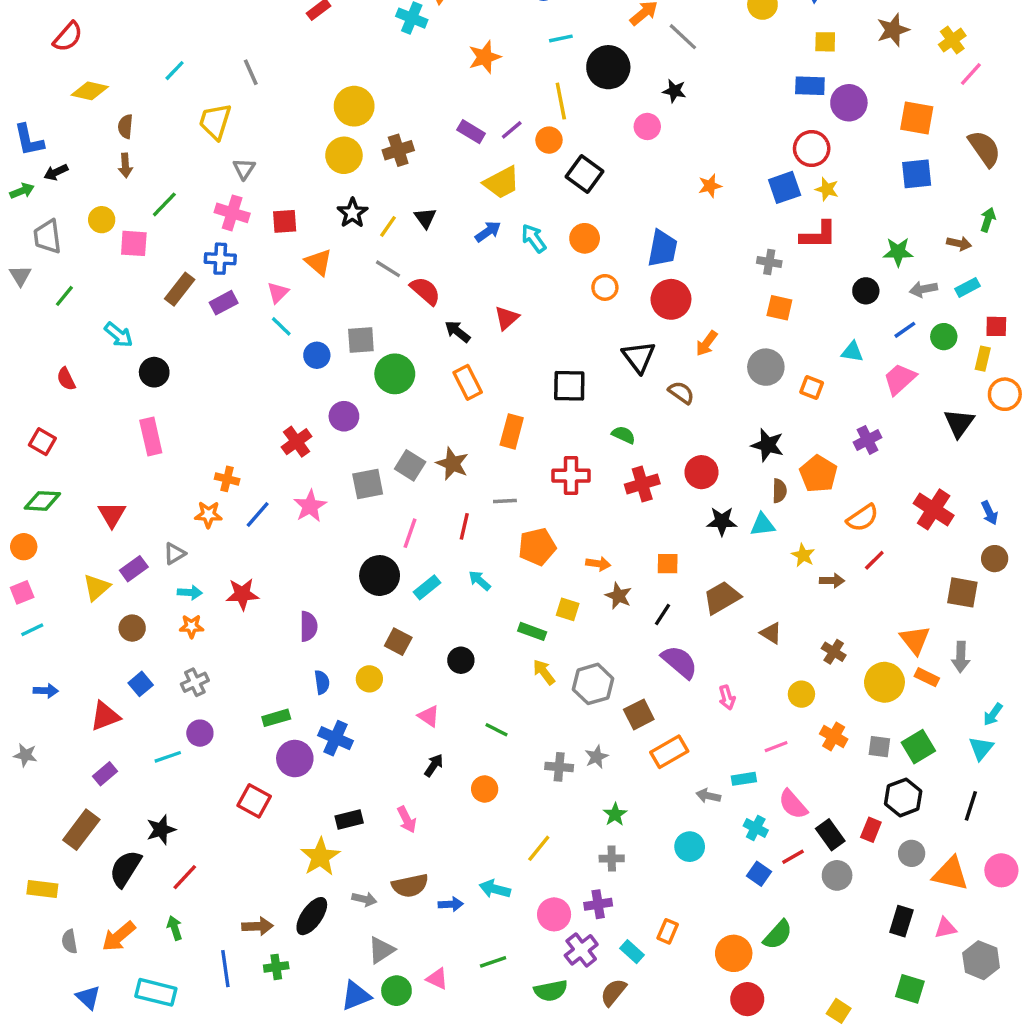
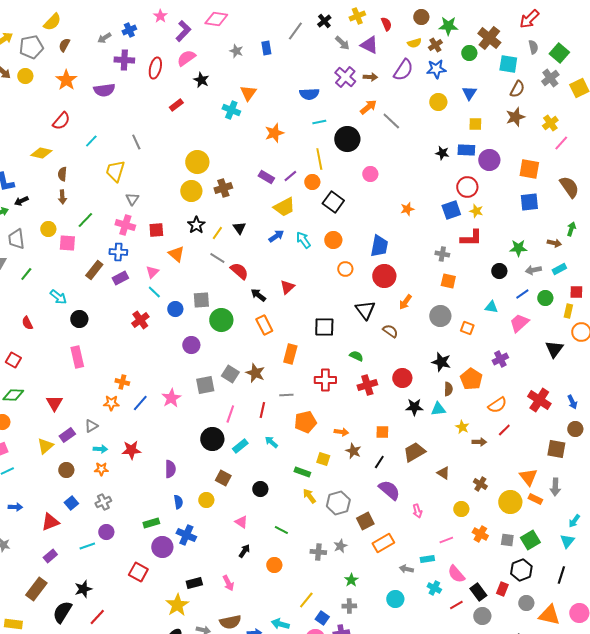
red semicircle: (68, 37) -> (61, 121), moved
black star: (674, 91) -> (442, 153), moved
red cross: (297, 442) -> (140, 320), moved
blue square: (759, 874) -> (322, 618), moved

